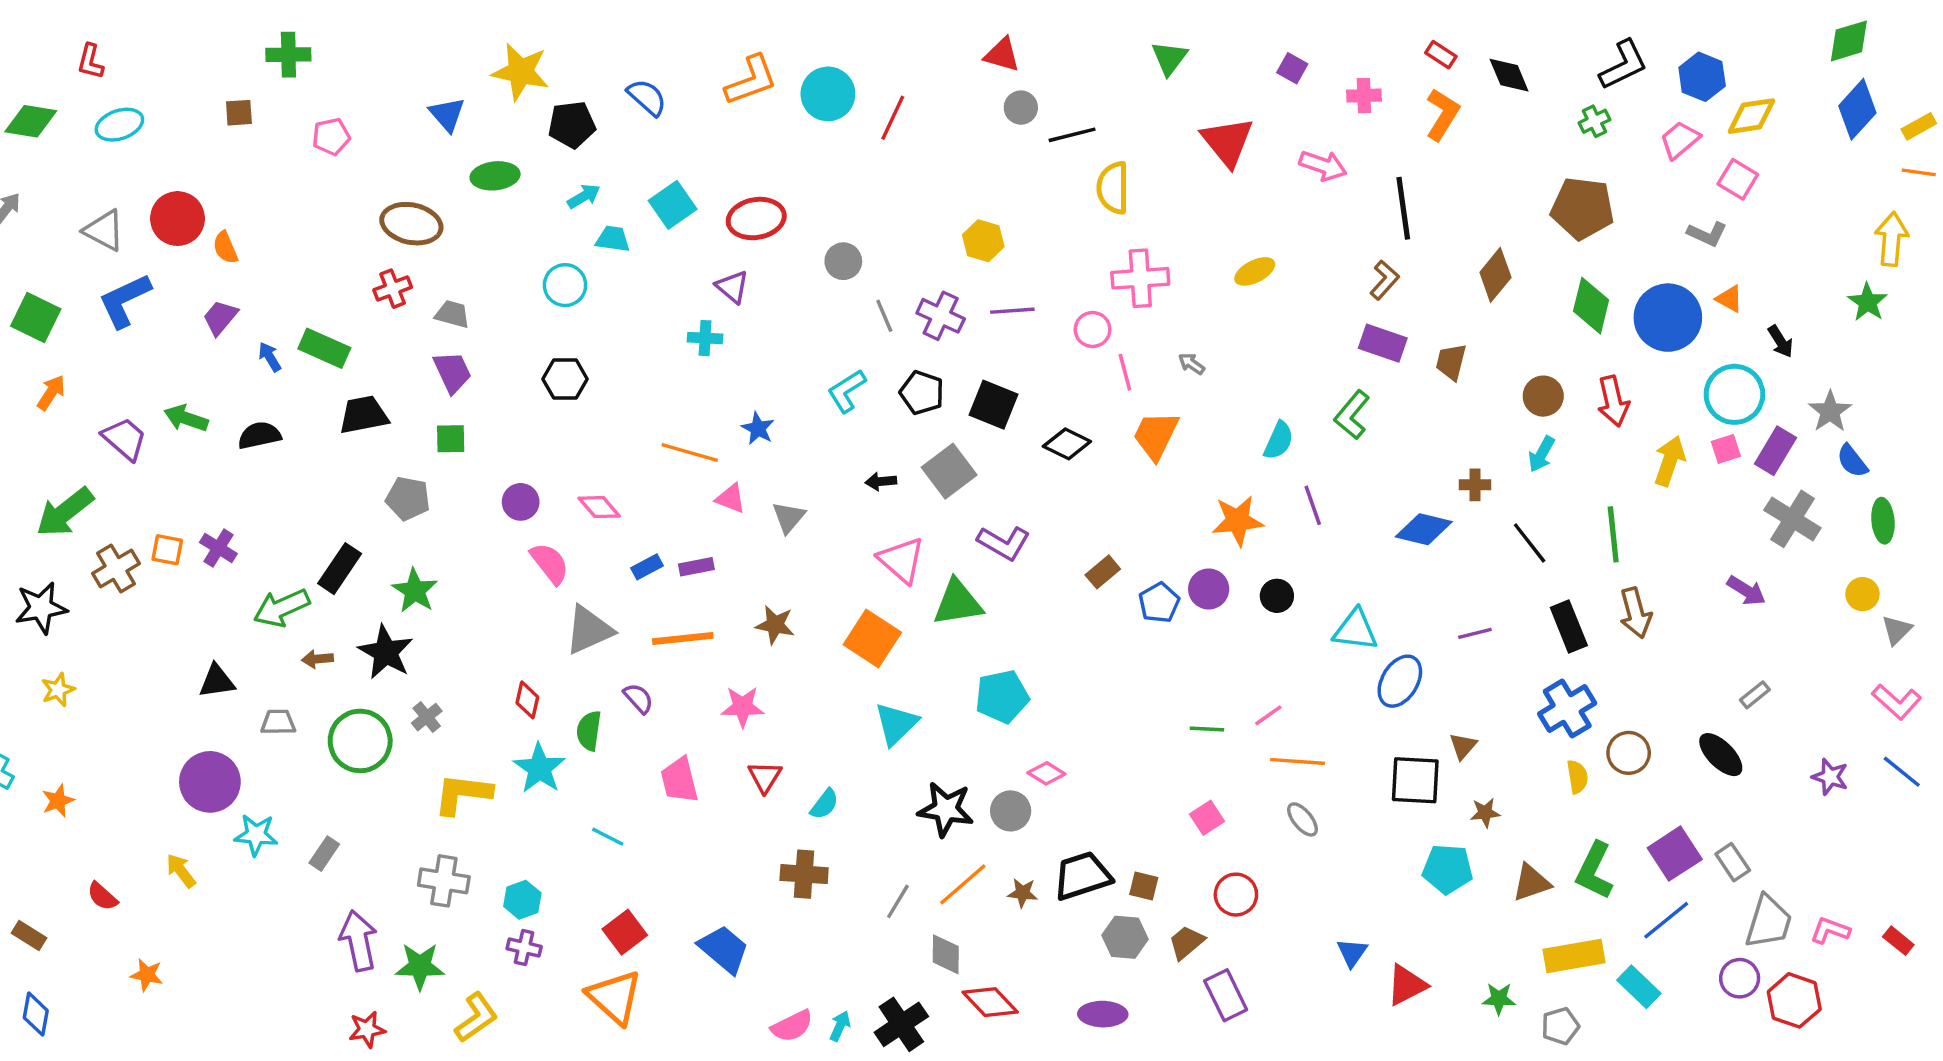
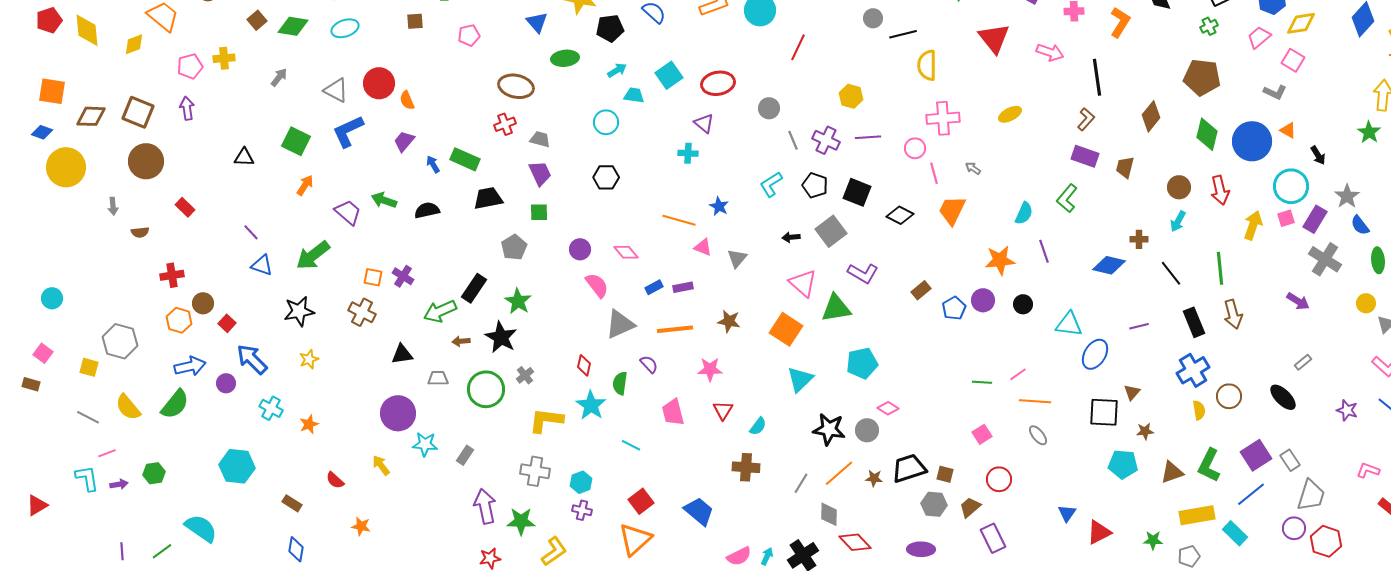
red line: (893, 118) -> (798, 47), moved
gray pentagon: (408, 499) -> (514, 247), turned 30
brown cross: (116, 569) -> (362, 312), moved, turned -32
pink L-shape: (1830, 930) -> (1368, 470), moved
orange triangle: (615, 997) -> (635, 539), turned 36

